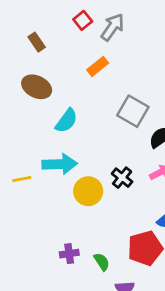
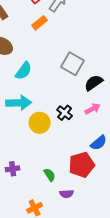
orange rectangle: (98, 66) -> (40, 23), moved
purple cross: (69, 254) -> (13, 169), moved

